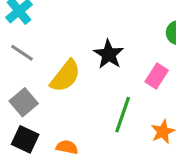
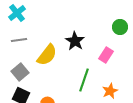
gray line: (22, 53) -> (19, 40), turned -42

